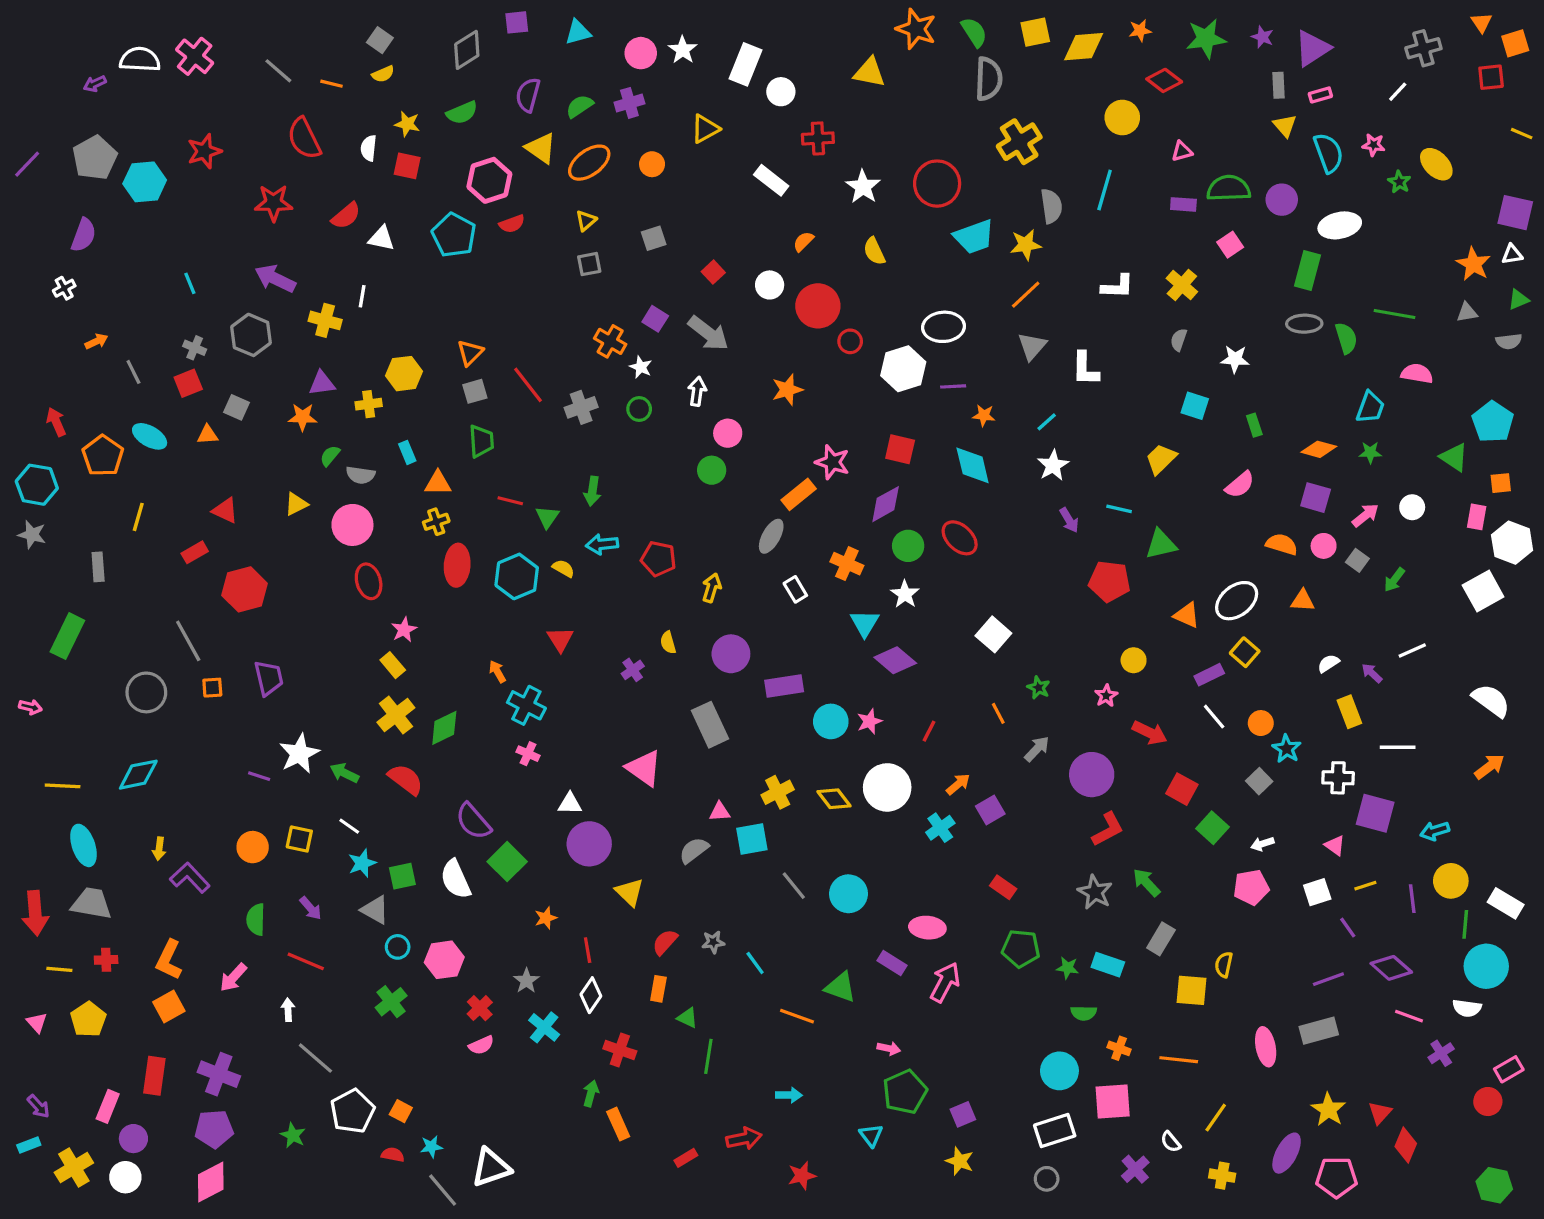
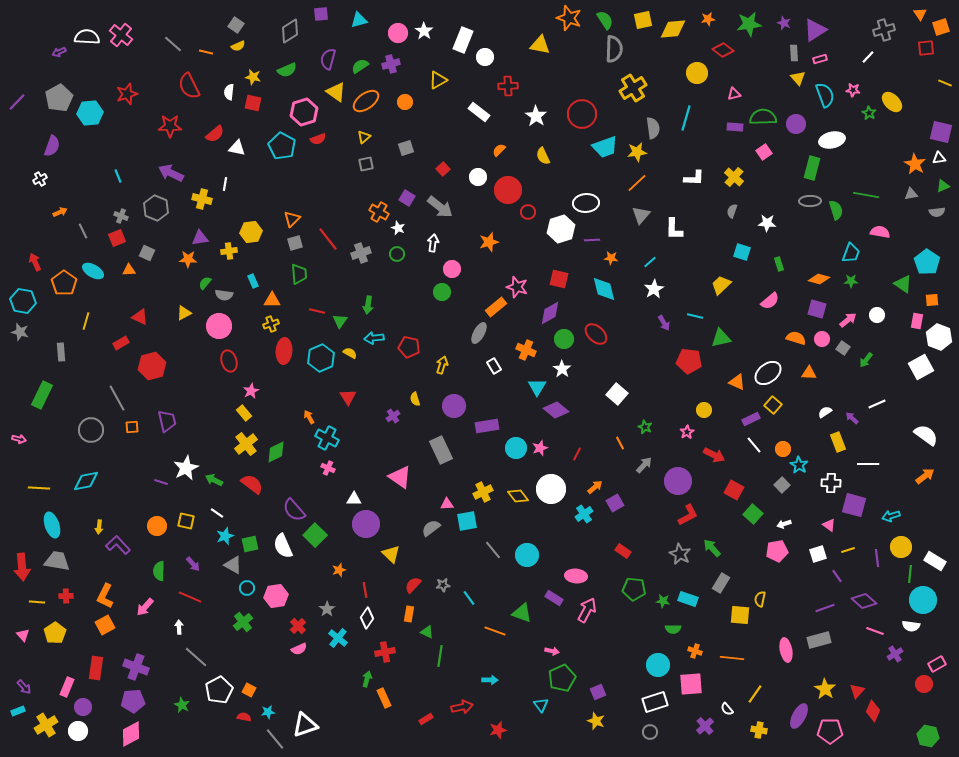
red cross: (620, 1050) -> (385, 652), turned -30

